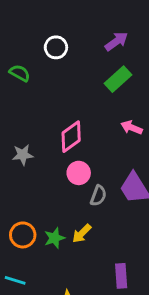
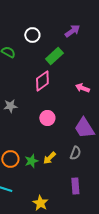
green rectangle: (118, 79) -> (54, 56), moved
pink diamond: (71, 137) -> (42, 81), moved
gray semicircle: (98, 196) -> (75, 153), moved

